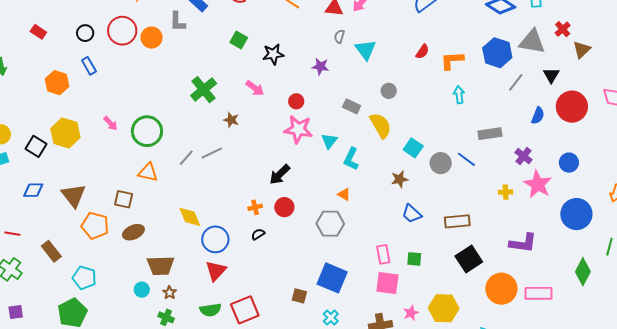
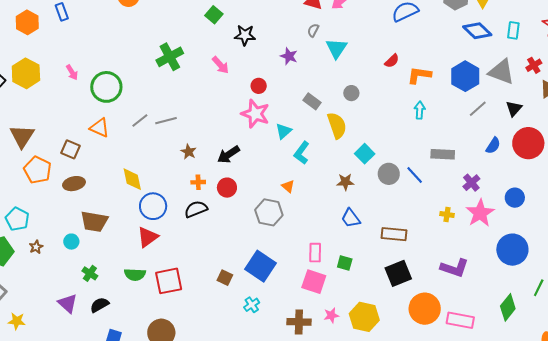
brown star: (231, 120) -> (189, 152), moved
black semicircle: (258, 234) -> (196, 209), size x1.6
brown star: (170, 293) -> (36, 247), moved

